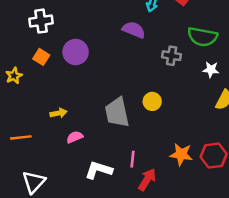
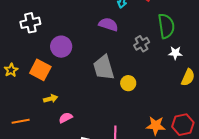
green semicircle: (202, 37) -> (166, 26), turned -105
gray cross: (172, 56) -> (142, 44), turned -35
orange square: (41, 57) -> (40, 70), moved, size x1.5
gray trapezoid: (117, 112) -> (104, 68), moved

